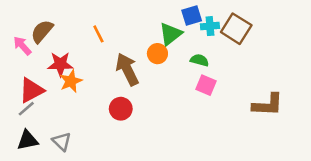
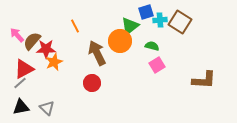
brown semicircle: (42, 31) -> (32, 41), moved
orange circle: (157, 54) -> (120, 41), size x1.5
pink square: (206, 85) -> (157, 65), turned 35

